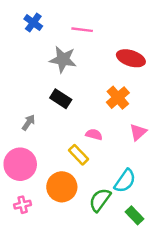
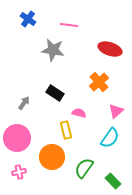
black rectangle: (61, 99) -> (55, 93), moved
yellow rectangle: (78, 155) -> (66, 130), turned 30
cyan semicircle: (125, 181) -> (110, 138), moved

